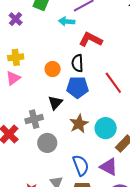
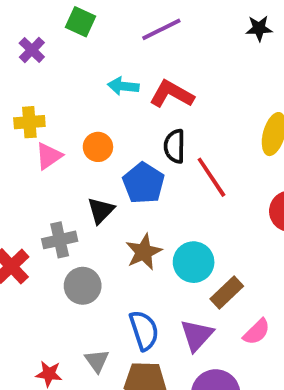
cyan arrow: (67, 21) -> (123, 86), moved
black semicircle: (77, 63) -> (175, 146), moved
pink triangle: (13, 78) -> (49, 156), moved
blue pentagon: (77, 87) -> (144, 183), turned 30
purple triangle: (109, 167) -> (197, 335), turned 42

